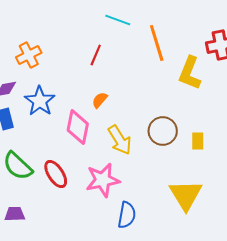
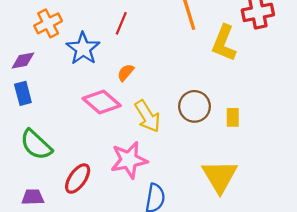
blue star: (40, 101) -> (83, 48), moved
pink diamond: (78, 127) -> (102, 102), turned -60
red ellipse: (56, 174) -> (78, 179), moved, turned 68

